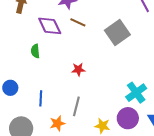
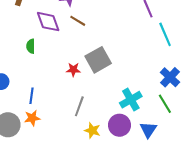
gray square: (117, 33) -> (98, 60), moved
gray line: (76, 106) -> (79, 106), moved
orange star: (57, 123) -> (32, 118), moved

